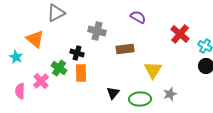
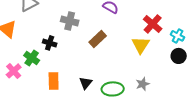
brown rectangle: (125, 49) -> (98, 39), turned -36
yellow triangle: (153, 70) -> (141, 45), moved
orange rectangle: (81, 73) -> (54, 81), moved

